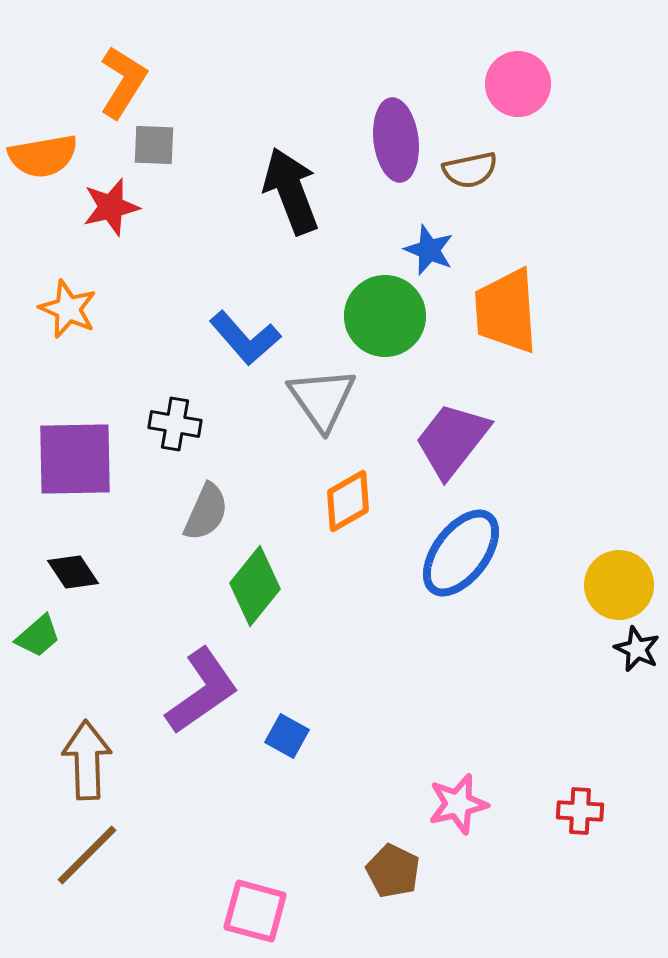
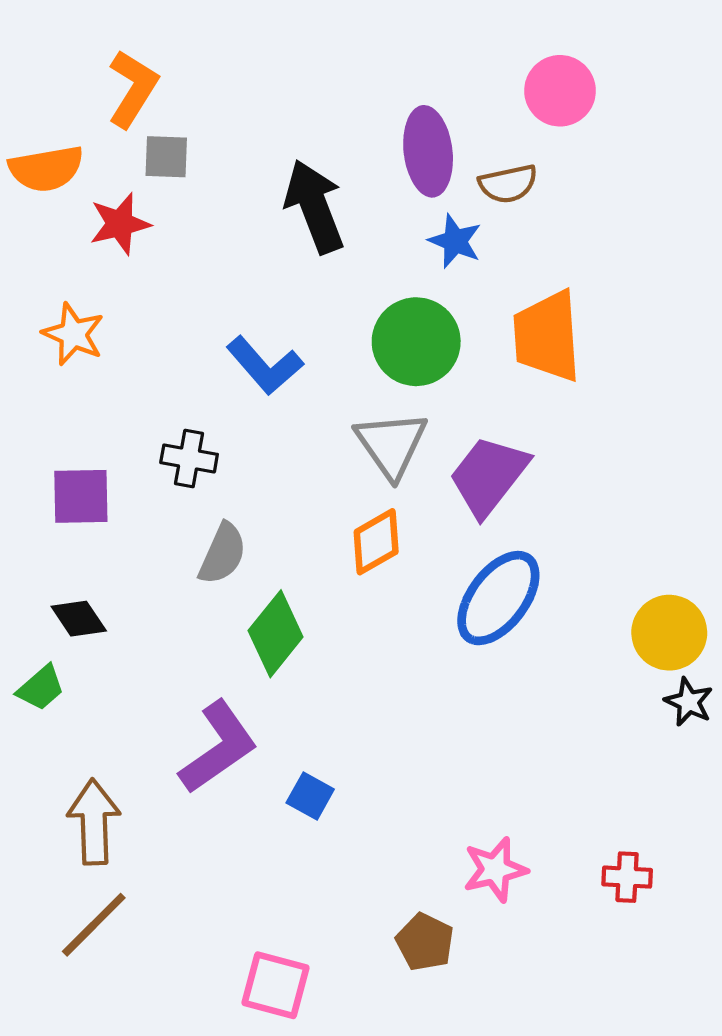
blue star: (429, 250) -> (455, 241), moved
gray triangle: (322, 399) -> (391, 444), moved
purple square: (75, 459) -> (81, 496), size x0.7

